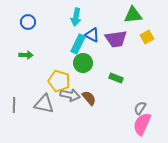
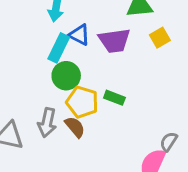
yellow pentagon: (59, 81) -> (82, 102), moved
gray arrow: (70, 95) -> (47, 123), turned 90
gray semicircle: (140, 108) -> (169, 142), moved

